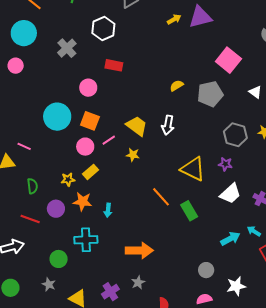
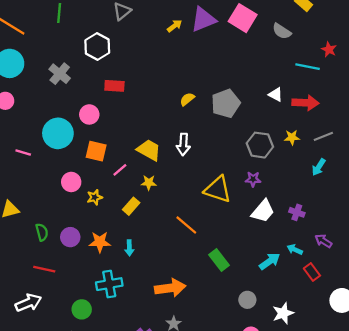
pink square: (228, 60) -> (243, 18), moved
cyan circle: (57, 117) -> (58, 133), moved
pink line: (24, 146) -> (23, 152), moved
pink circle: (85, 147) -> (71, 182), moved
yellow rectangle: (91, 172) -> (131, 206), moved
yellow star: (68, 179) -> (95, 197), moved
purple circle: (56, 209) -> (70, 237), moved
green rectangle: (189, 211) -> (219, 260), moved

